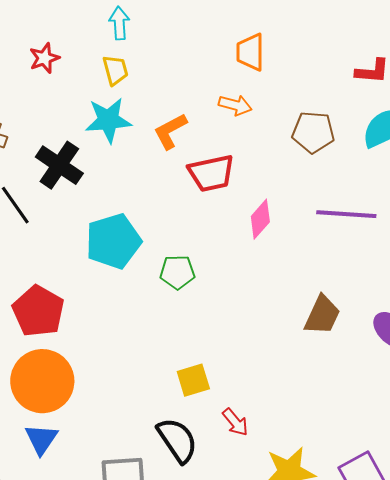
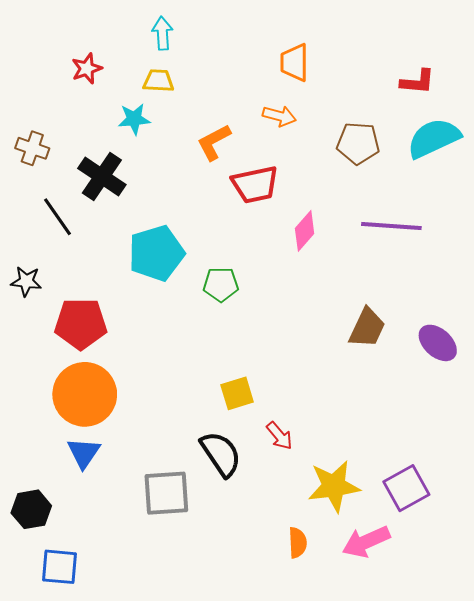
yellow trapezoid: (115, 70) -> (158, 81), turned -72
cyan star: (108, 120) -> (134, 119), moved, size x0.7
red pentagon: (38, 311) -> (81, 324), turned -30

